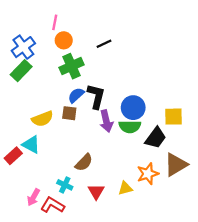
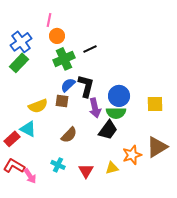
black line: (104, 44) -> (90, 49), moved
black trapezoid: (156, 138) -> (108, 130), moved
brown semicircle: (84, 162) -> (69, 135), moved
pink arrow: (33, 197) -> (30, 176), turned -63
red L-shape: (52, 205) -> (14, 166), moved

